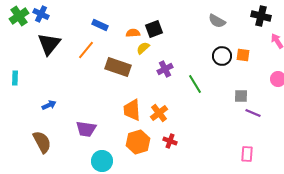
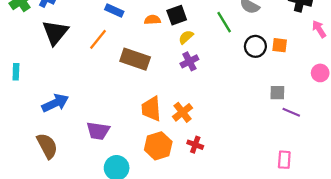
yellow semicircle: (143, 48) -> (186, 37), moved
green line: (195, 84) -> (224, 22), moved
blue arrow: (49, 105) -> (55, 103), size x1.6

